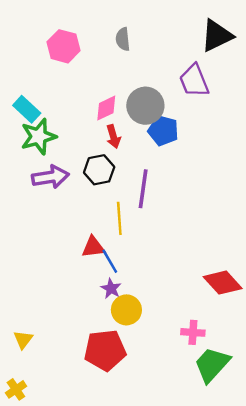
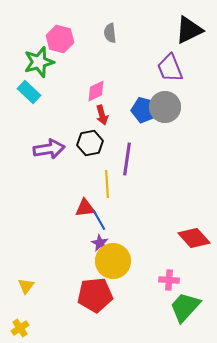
gray circle: (145, 106) -> (165, 107), moved
green star: (39, 137) -> (39, 62), moved
yellow circle: (126, 310) -> (113, 261), size x1.4

